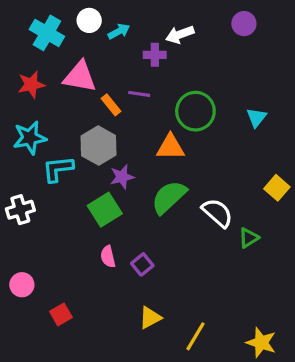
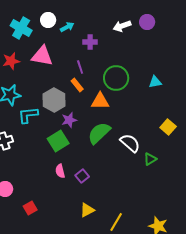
white arrow: (180, 35) -> (122, 26), moved
purple line: (139, 94) -> (80, 67), turned 64
orange rectangle: (111, 105) -> (77, 85), moved
cyan triangle: (256, 117) -> (155, 82), turned 40

